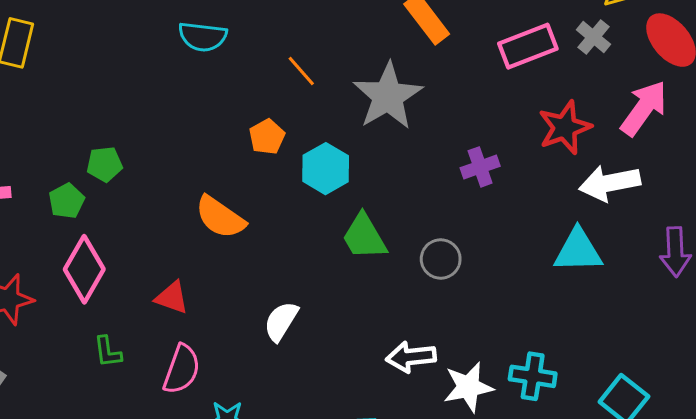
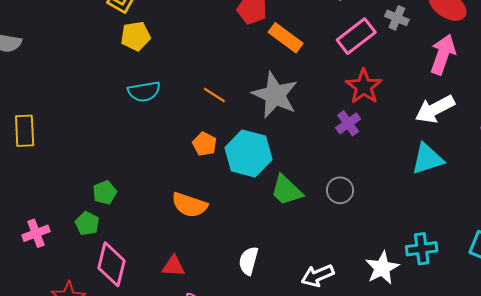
red star: (565, 128) -> (364, 87), moved
cyan hexagon: (326, 169) -> (248, 154), size x1.4
white arrow: (411, 357) -> (318, 276), moved

